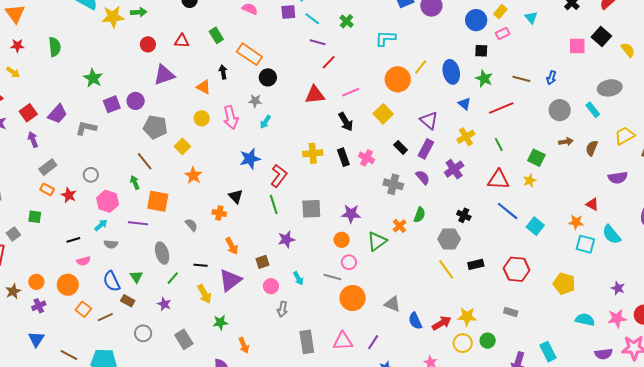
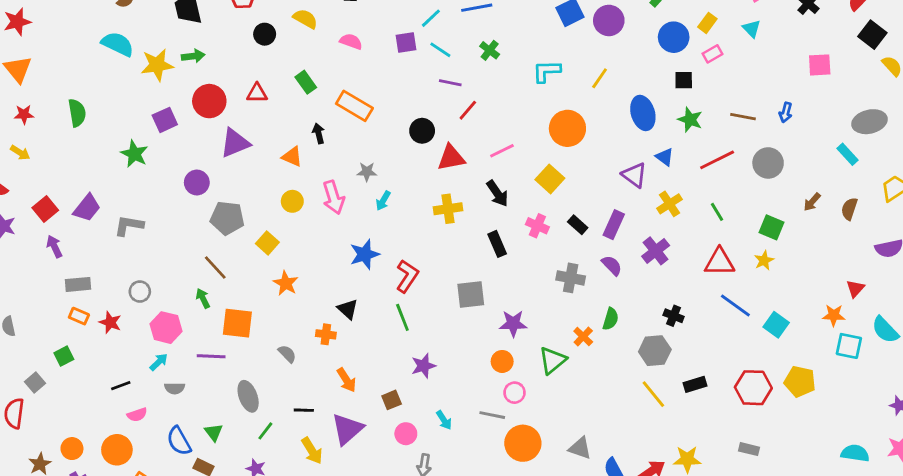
black square: (601, 37) -> (872, 35), moved
red circle: (148, 44) -> (209, 101), size x1.5
yellow line: (421, 67) -> (600, 78), moved
black circle: (268, 77) -> (422, 131), moved
purple square: (112, 104) -> (165, 120), moved
gray circle: (560, 110) -> (768, 163), moved
purple triangle: (429, 120) -> (634, 175), moved
brown arrow: (566, 142) -> (812, 202), turned 144
yellow cross: (313, 153) -> (448, 209), moved
pink cross: (366, 158) -> (537, 226), moved
gray rectangle: (48, 167) -> (78, 284), turned 36
red triangle: (592, 204) -> (855, 289), turned 48
gray square: (311, 209) -> (471, 294), moved
green square: (35, 217) -> (64, 356), turned -32
yellow pentagon: (564, 284) -> (800, 381), moved

